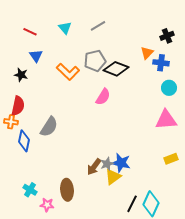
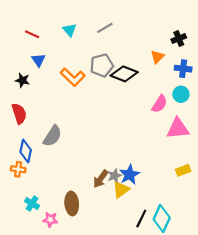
blue cross: (161, 63) -> (183, 69), moved
pink semicircle: (103, 97) -> (160, 104), moved
red semicircle: (18, 106) -> (19, 114), turned -30
orange cross: (11, 122) -> (18, 169), moved
blue star: (121, 163) -> (130, 175), turned 30

